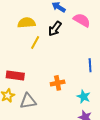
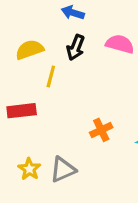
pink semicircle: (82, 20) -> (120, 44), moved
red rectangle: (15, 76) -> (22, 111), moved

